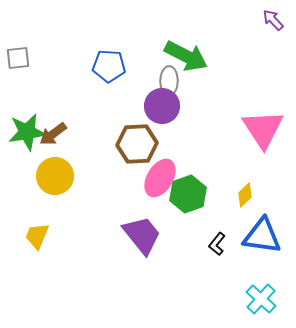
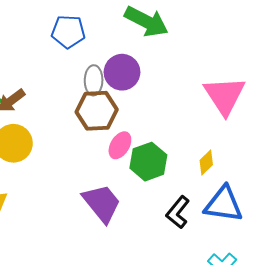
gray ellipse: (169, 81) -> (94, 80), moved
pink ellipse: (160, 178) -> (120, 145), size x0.7
black L-shape: (217, 244) -> (178, 212), size x1.4

